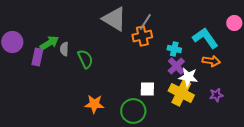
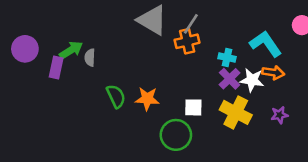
green semicircle: (85, 59) -> (116, 96), moved
white star: (188, 77) -> (252, 80), moved
orange star: (94, 104) -> (147, 99), moved

